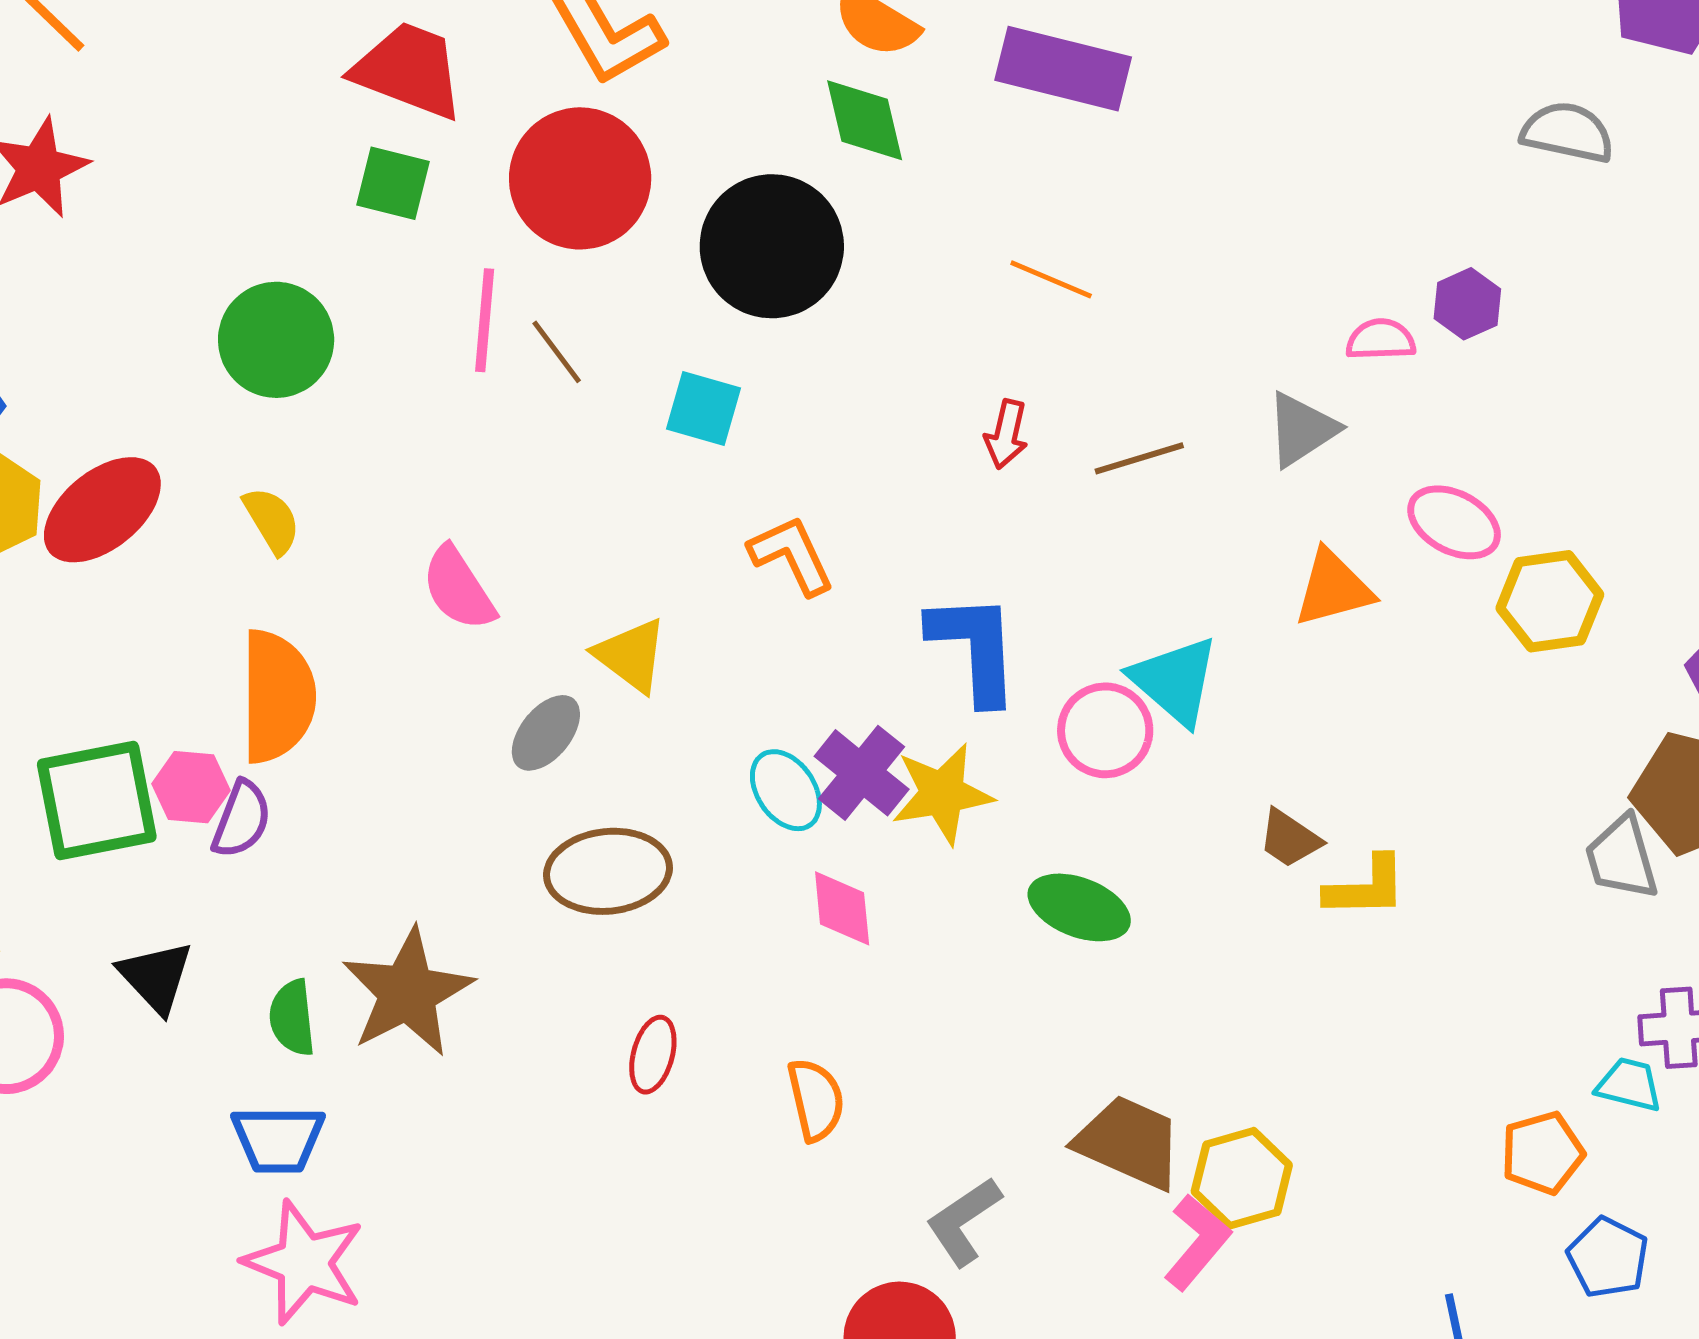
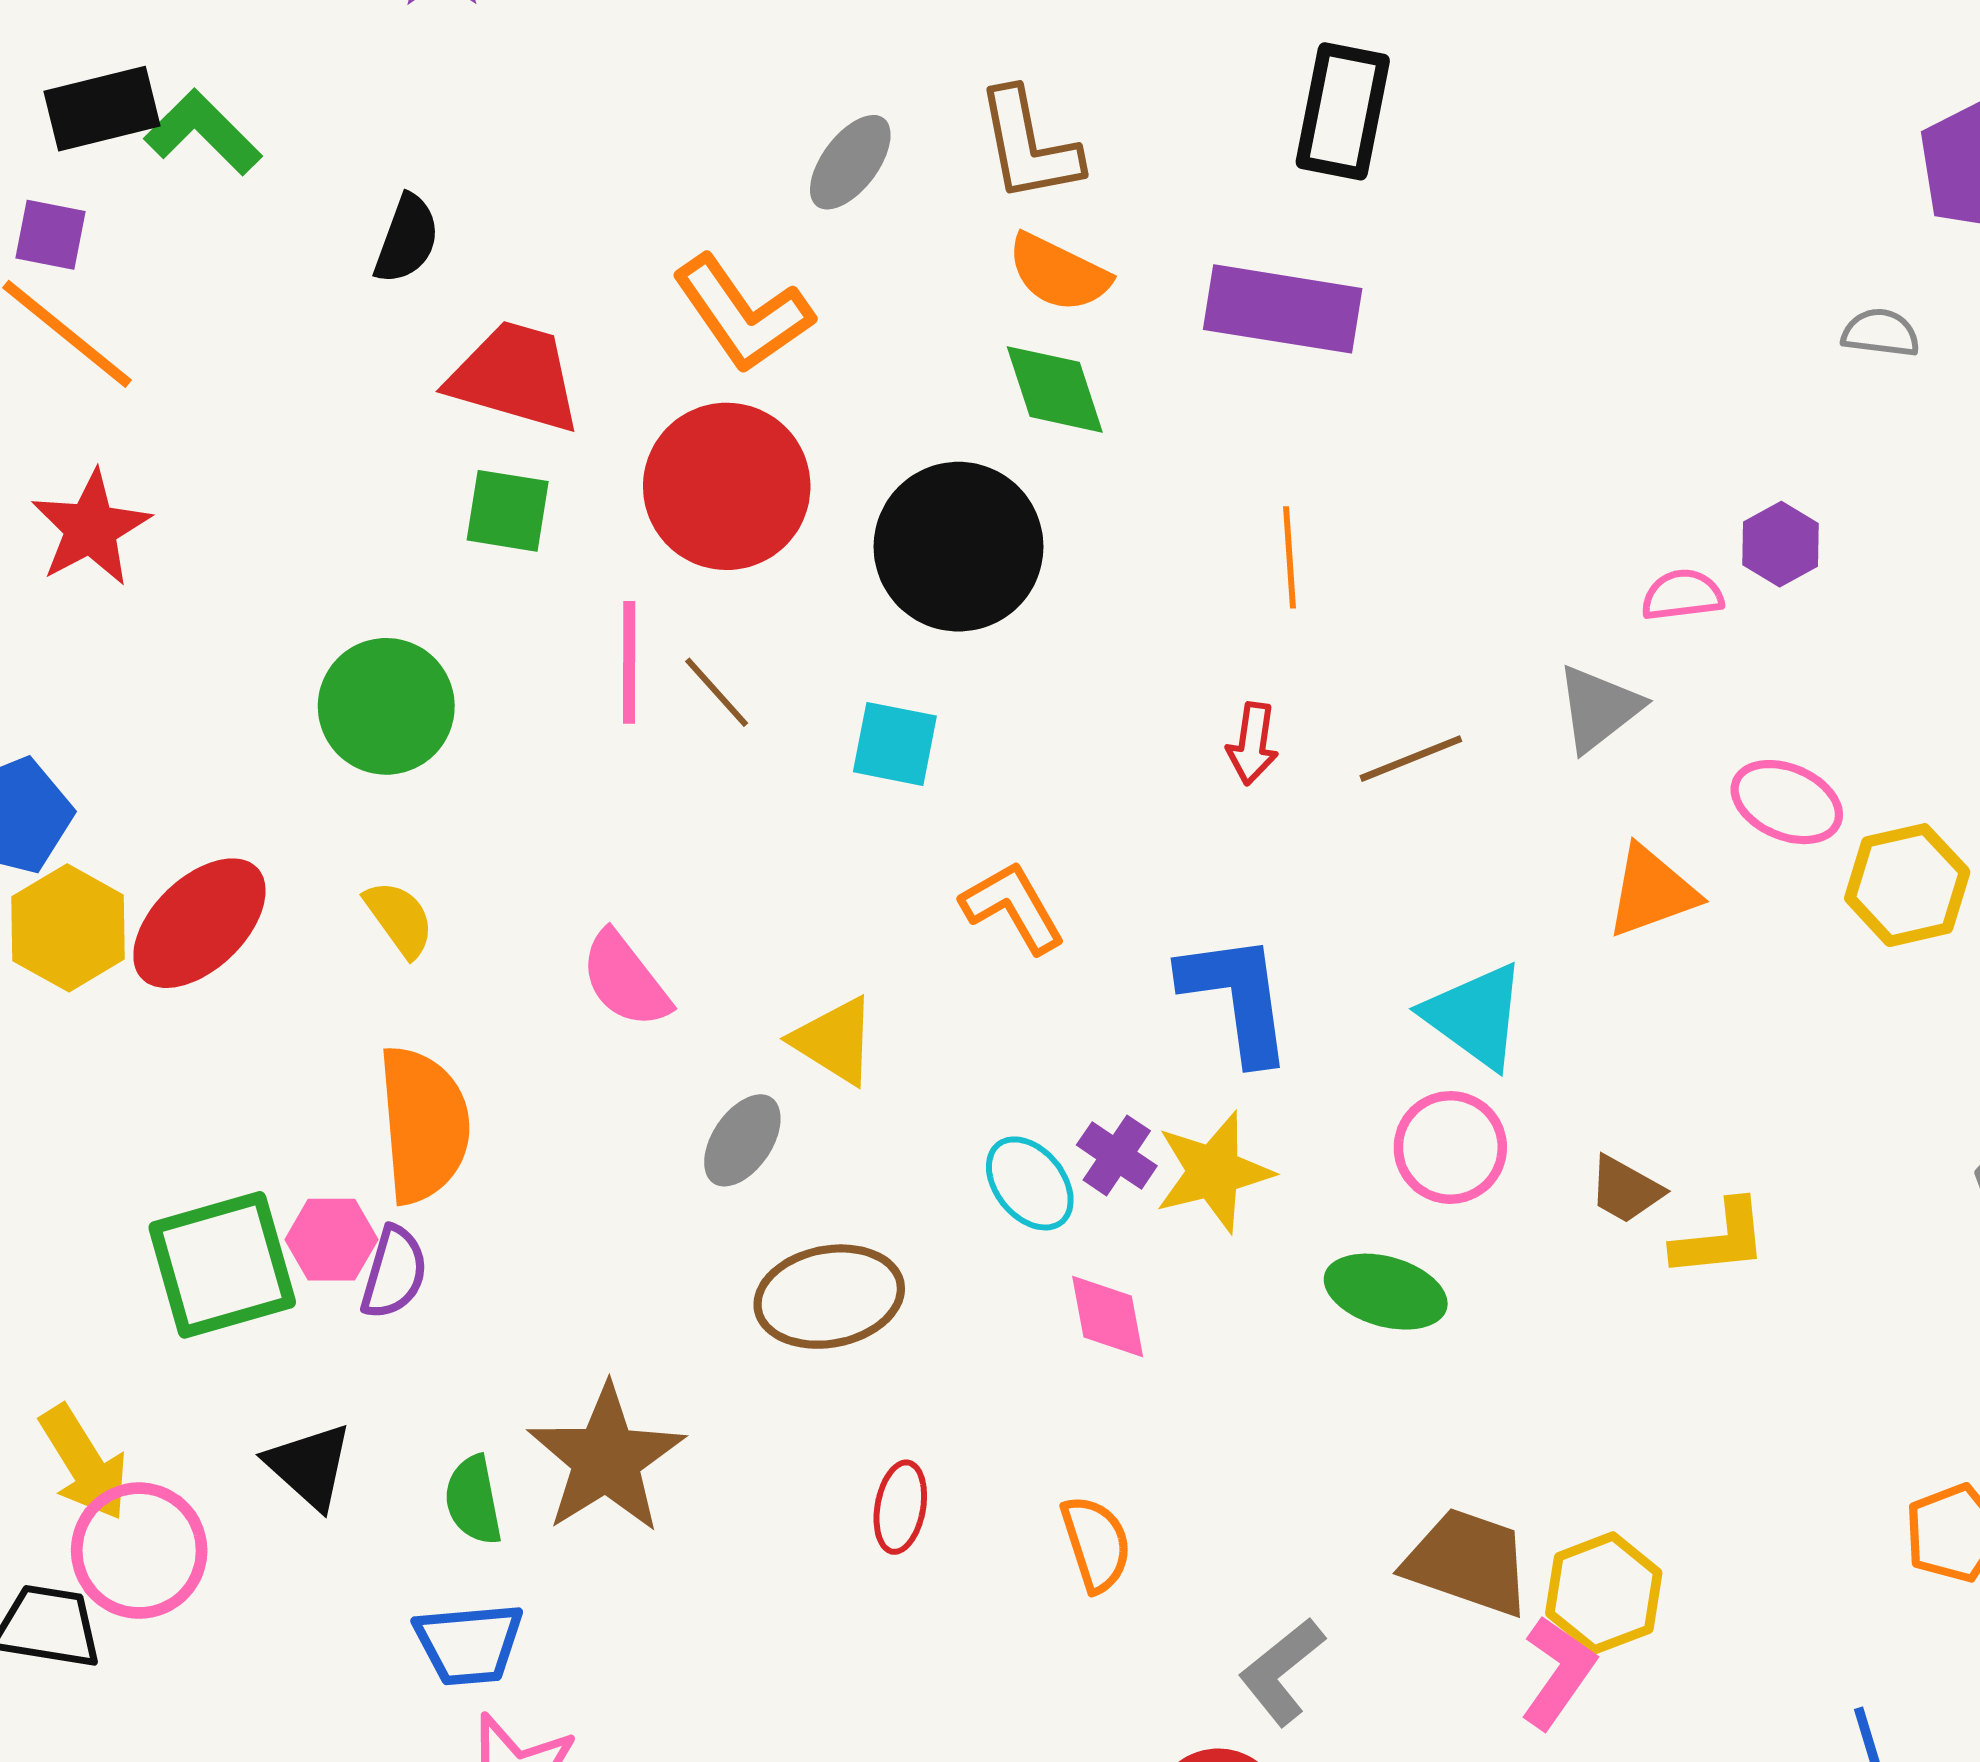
gray semicircle: (1567, 132) -> (1881, 333), size x0.7
orange line: (1051, 279) -> (1290, 557), turned 68
pink circle: (1105, 730) -> (1450, 1147), moved
purple cross: (862, 773) -> (1117, 1155), size x0.7

